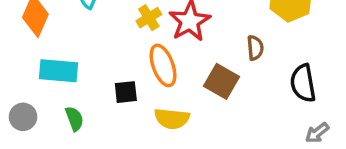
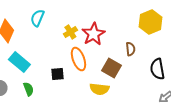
cyan rectangle: (58, 71) -> (19, 62), turned 35
yellow semicircle: (172, 119) -> (99, 89), moved

